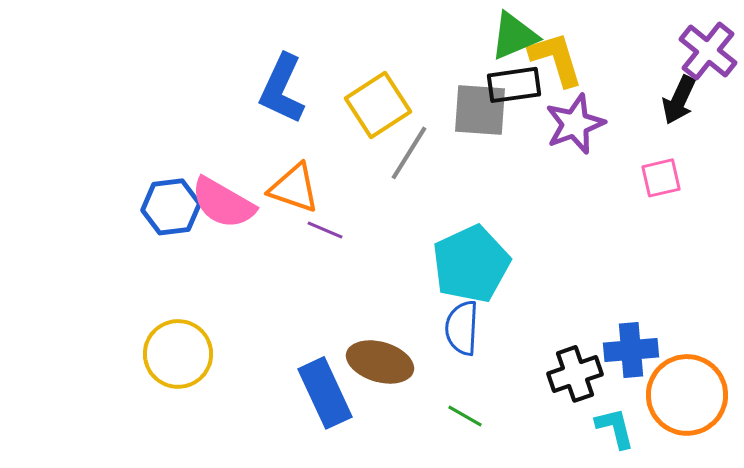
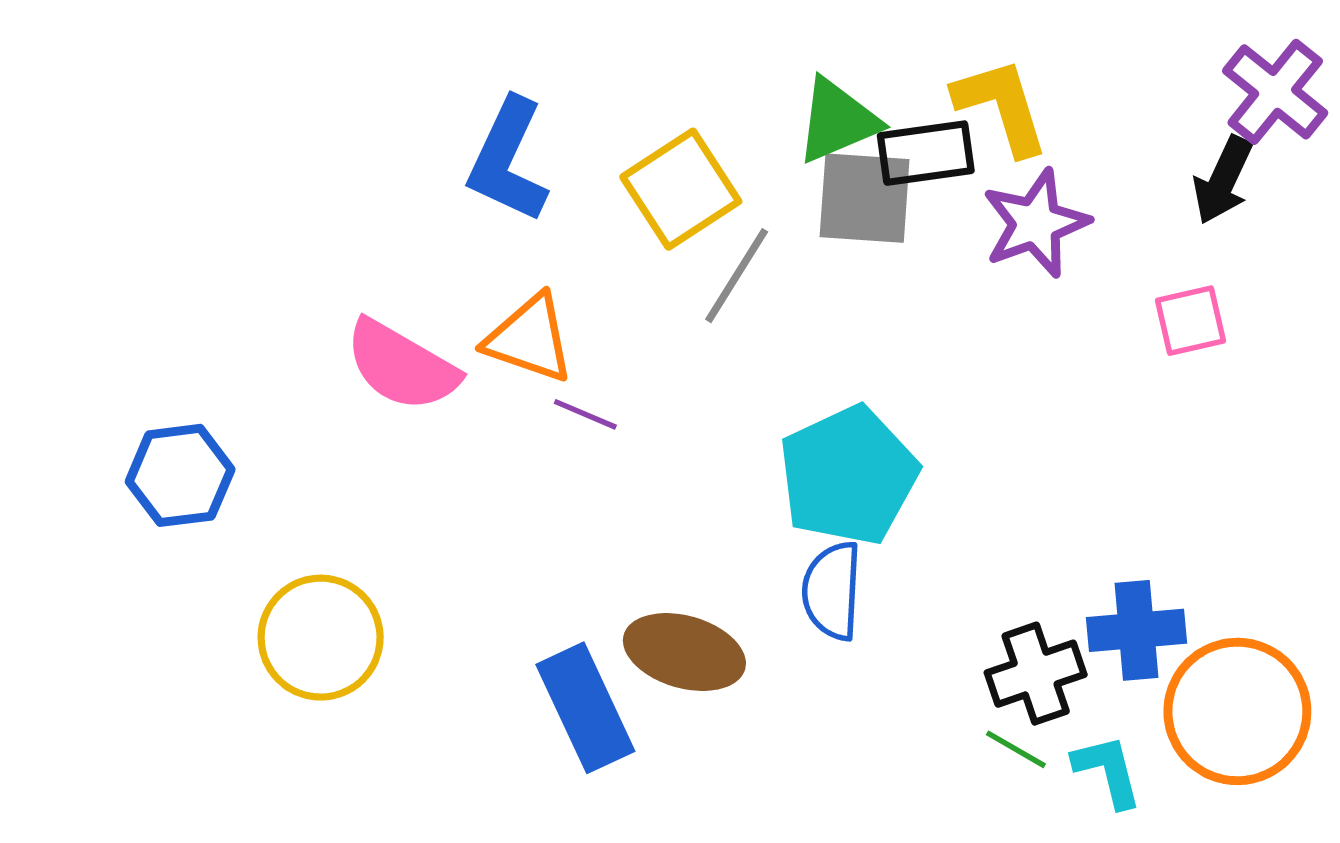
green triangle: (514, 36) -> (838, 121), moved
blue hexagon: (171, 207) -> (180, 475), moved
green line: (465, 416) -> (1016, 749), moved

